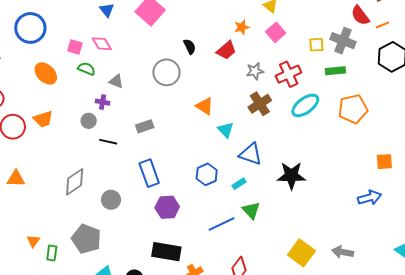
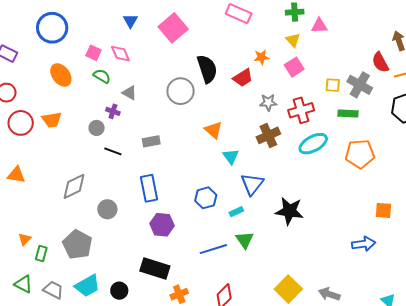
black semicircle: (190, 47) -> (207, 69), size x1.8
blue triangle: (251, 154) -> (252, 184), turned 40

